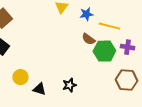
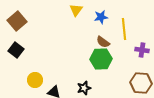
yellow line: (109, 26) -> (124, 29), turned 70
green hexagon: (104, 51) -> (101, 59), moved

